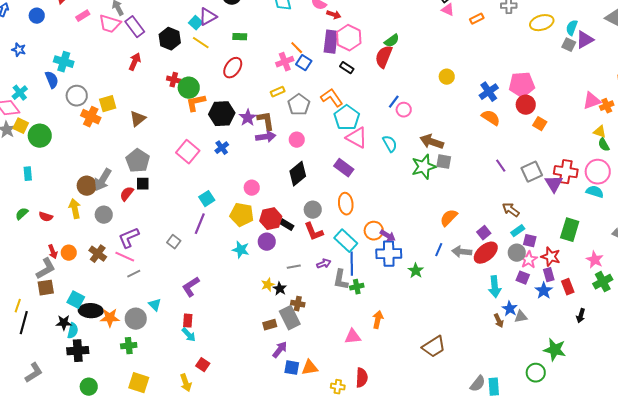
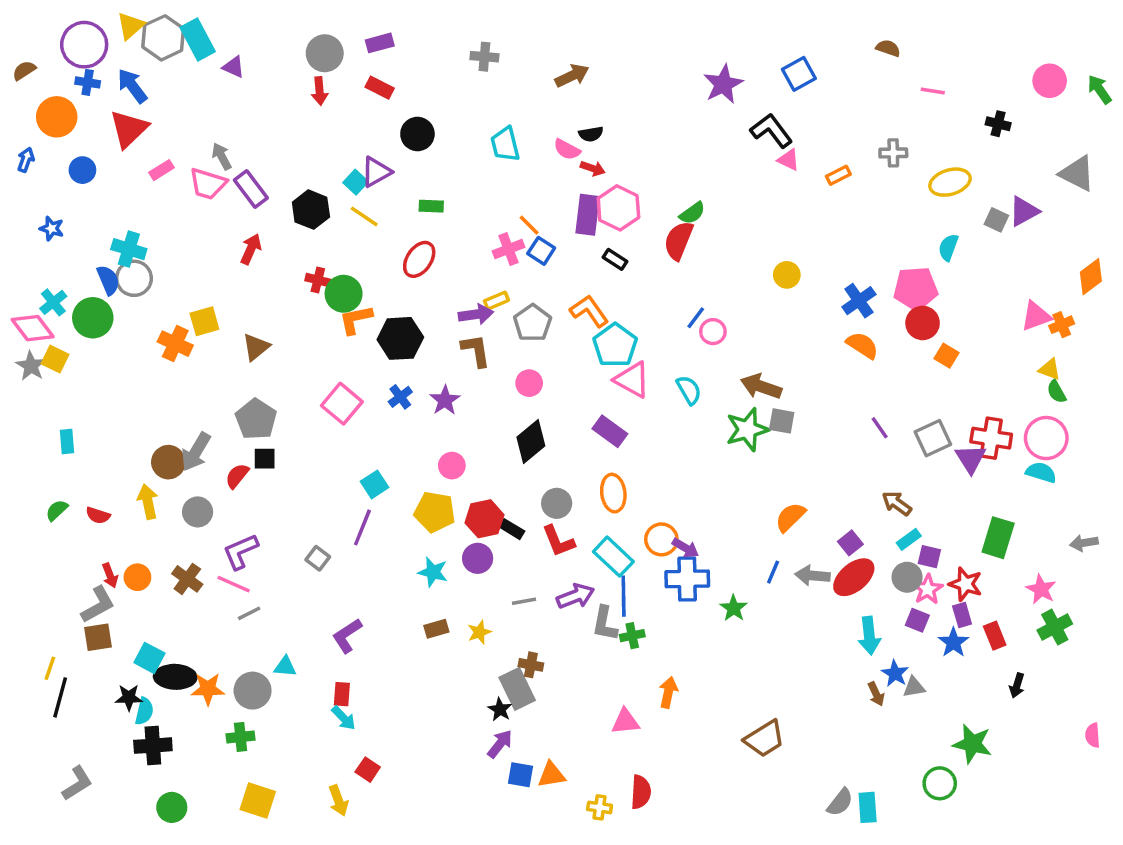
cyan semicircle: (572, 28) -> (948, 247), moved
gray circle: (77, 96) -> (134, 278), moved
purple star: (248, 118) -> (445, 400), moved
green circle: (40, 136) -> (93, 318), moved
purple arrow: (266, 137) -> (476, 314), moved
purple arrow: (324, 264) -> (576, 596), size x1.5
black star: (280, 289) -> (500, 709), moved
cyan triangle: (155, 305) -> (285, 667), turned -40
brown rectangle: (270, 325) -> (436, 629), moved

